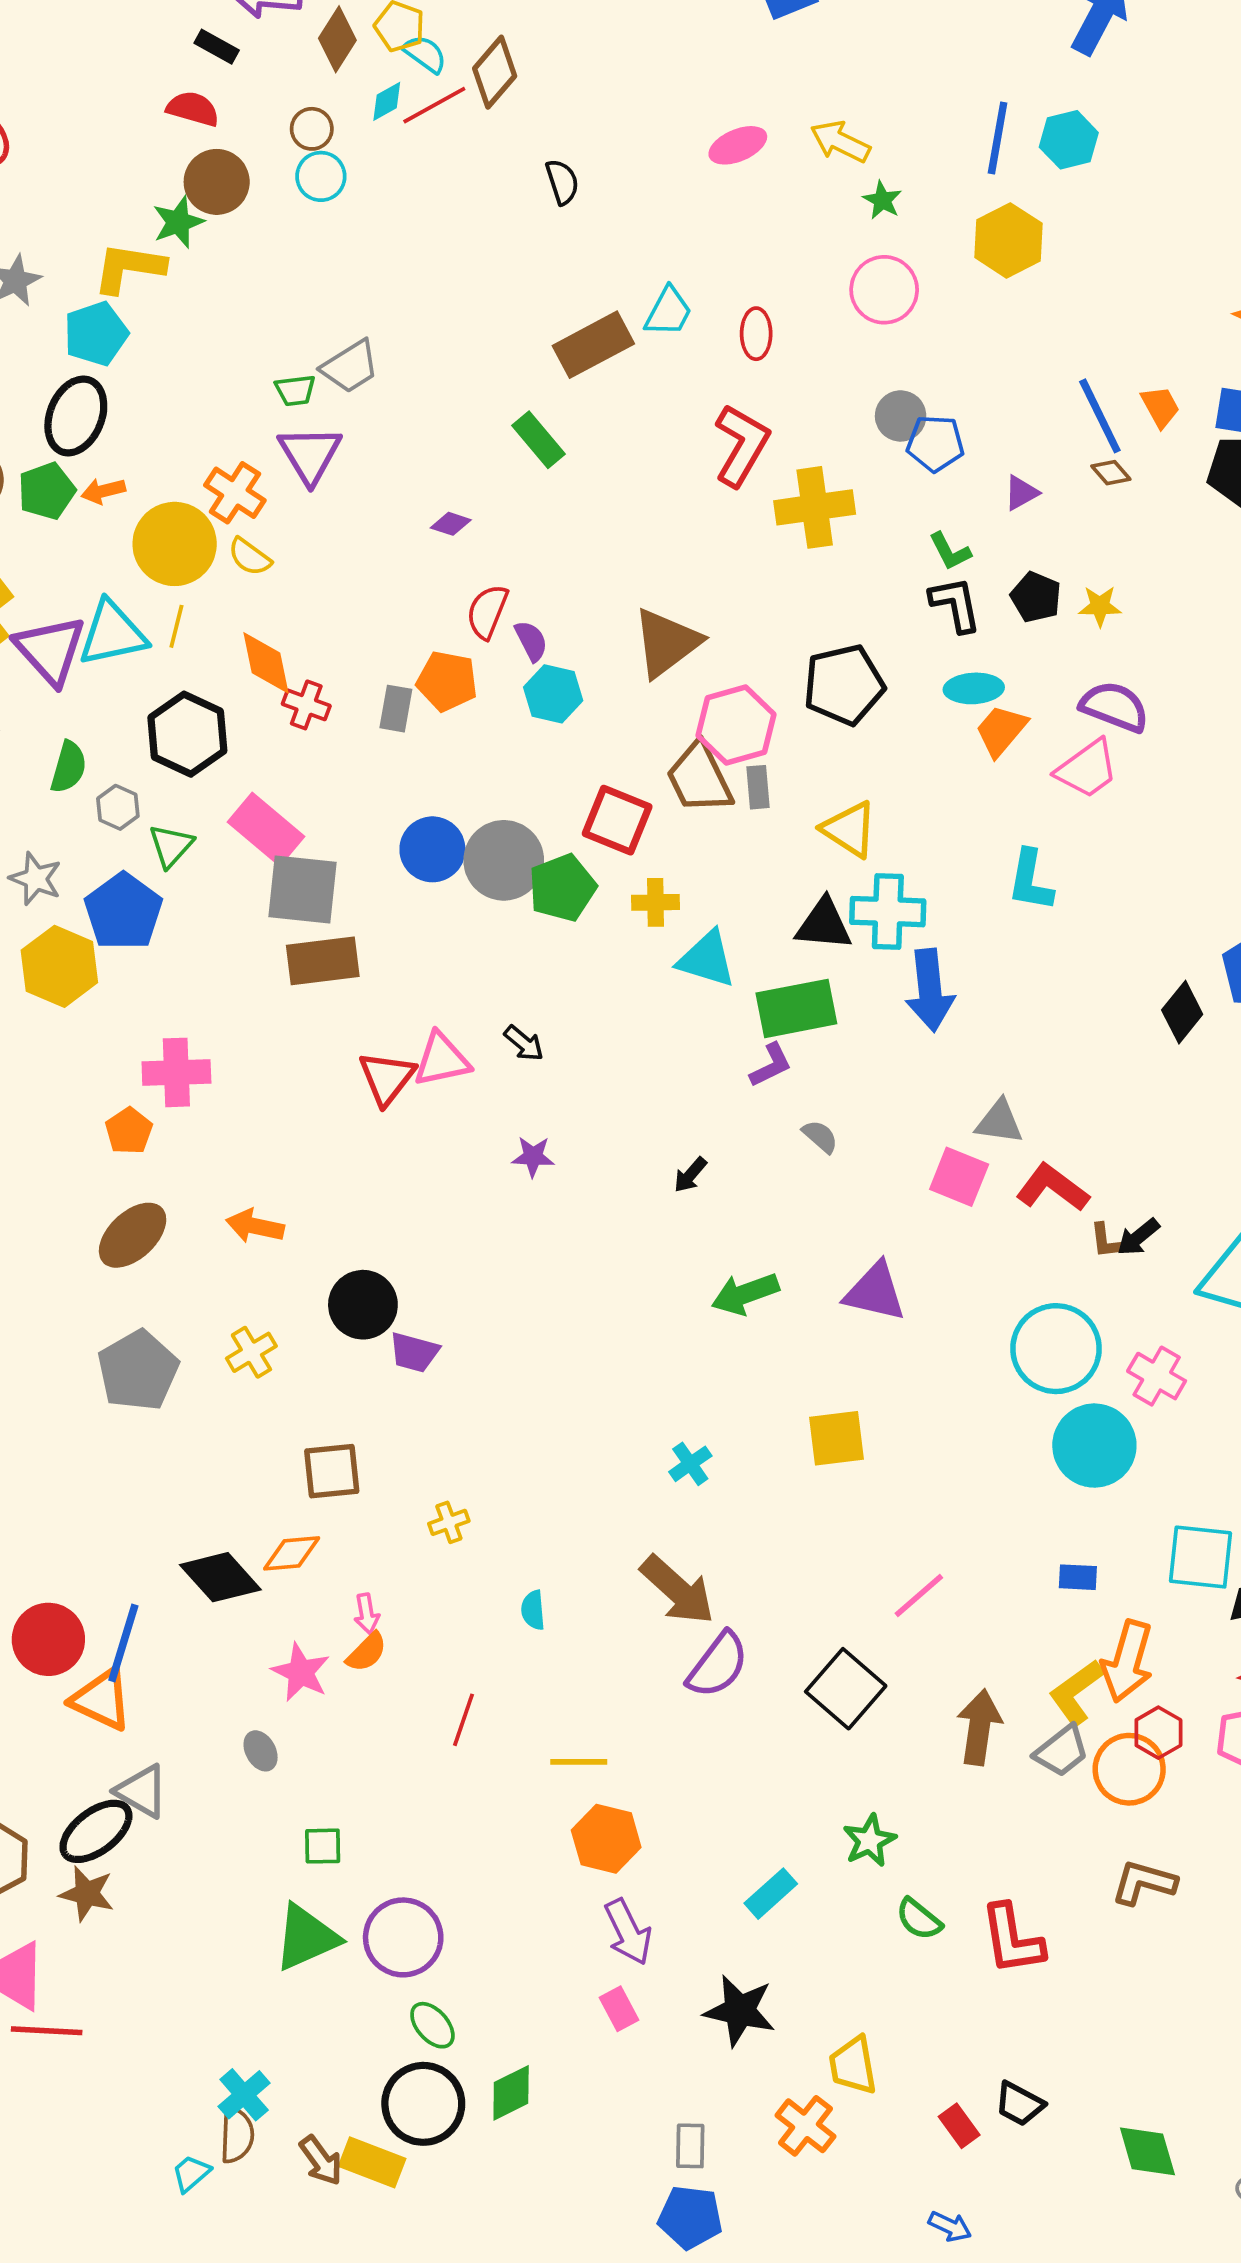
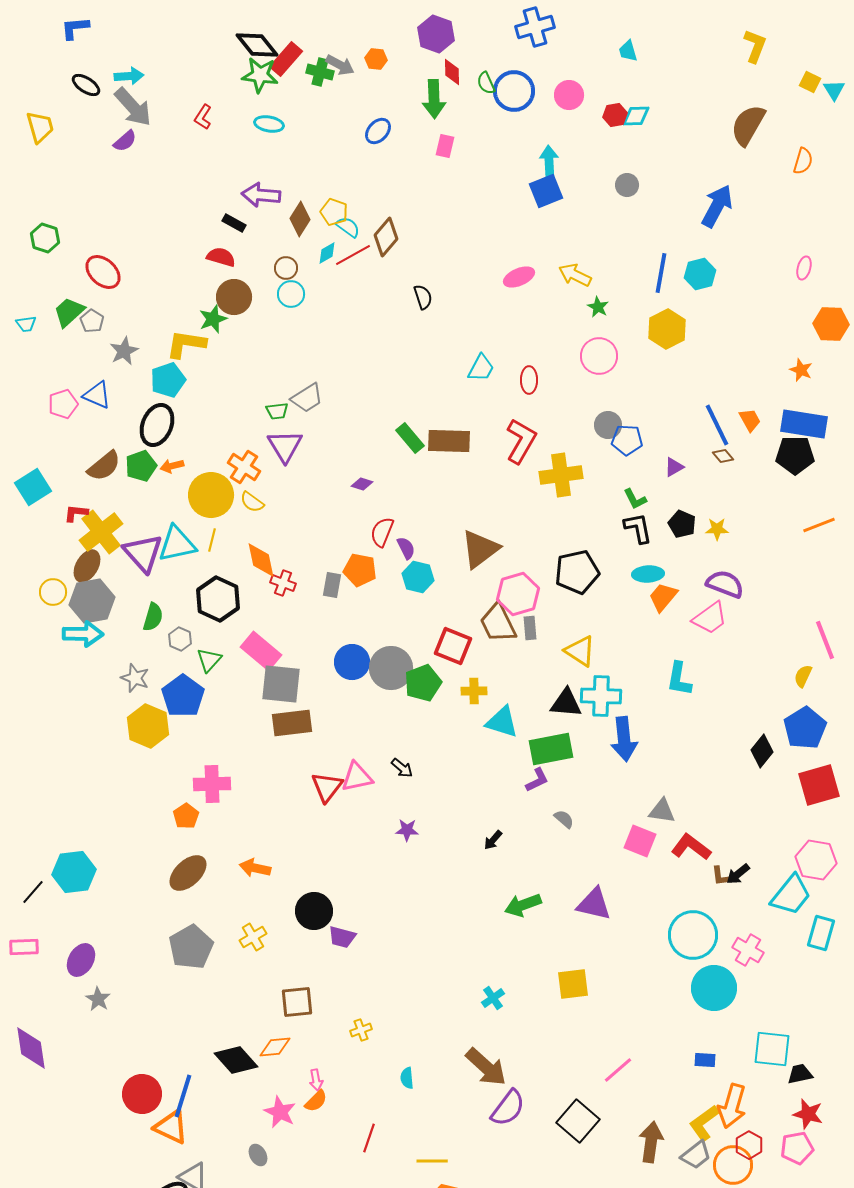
brown rectangle: (593, 345) -> (449, 441), moved, turned 30

